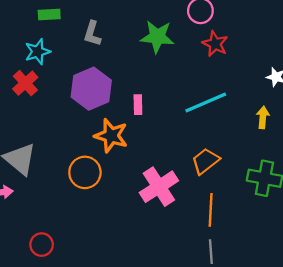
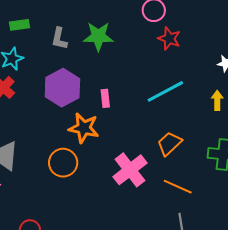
green star: (157, 37) -> (98, 36), moved
orange line: (211, 210) -> (178, 187), turned -64

